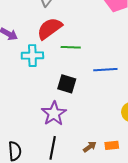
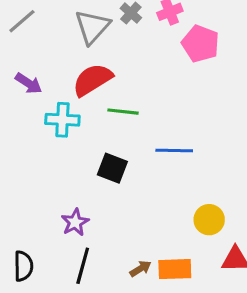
purple star: (54, 114) -> (75, 222), moved, size x0.7
orange rectangle: (112, 145) -> (175, 269), size x1.5

